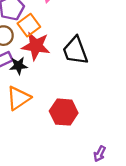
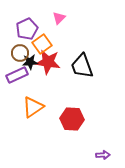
black star: (18, 66) -> (30, 62), moved
purple arrow: (100, 154) -> (103, 155), turned -120

